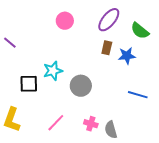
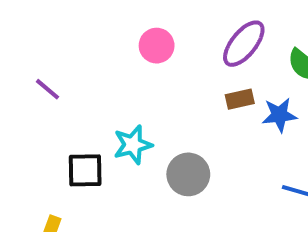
brown rectangle: (107, 48) -> (240, 99), turned 64

